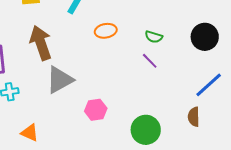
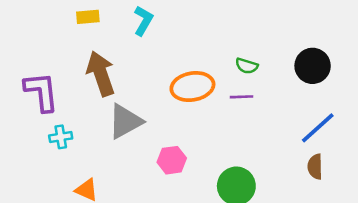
orange ellipse: (106, 31) -> (192, 87), moved, size x1.5
purple line: (150, 61) -> (242, 97), turned -48
brown semicircle: (194, 117) -> (315, 167), moved

